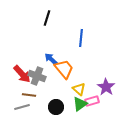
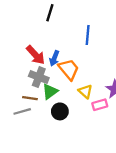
blue arrow: (51, 59) -> (54, 58), turned -112
red arrow: (22, 74) -> (35, 55), moved
green triangle: (80, 104) -> (50, 91), moved

